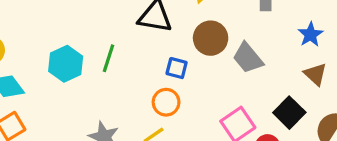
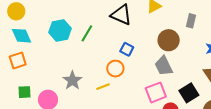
brown circle: (211, 38) -> (169, 40), moved
gray trapezoid: (248, 58) -> (164, 66), moved

